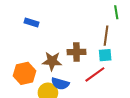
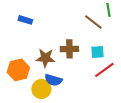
brown line: (106, 36) -> (93, 22), moved, turned -60
red line: (95, 74) -> (104, 70), moved

